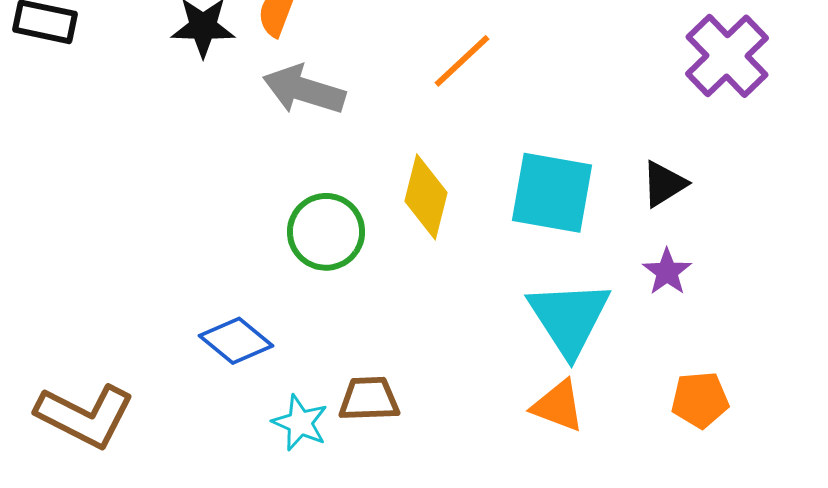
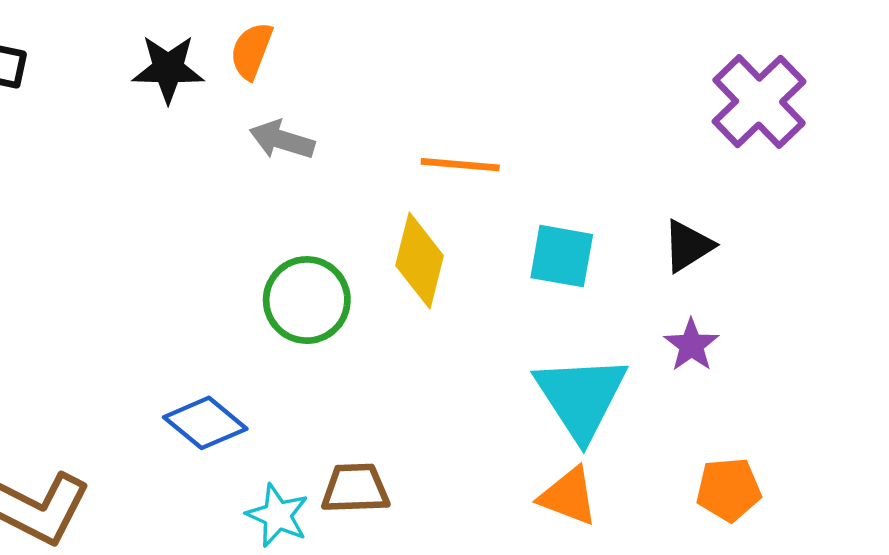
orange line: (462, 61) -> (460, 165), moved, turned 48
gray arrow: (304, 90) -> (282, 140), size x0.7
cyan square: (552, 193) -> (562, 256), size x0.7

